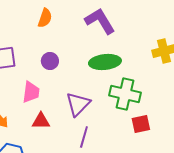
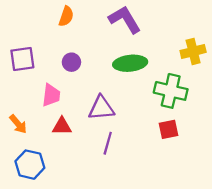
green cross: (125, 94) -> (171, 91), moved
purple triangle: (78, 104) -> (101, 108), turned 40

